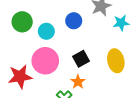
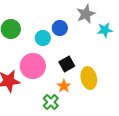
cyan circle: (46, 31) -> (43, 38), moved
yellow ellipse: (116, 61) -> (89, 78), moved

